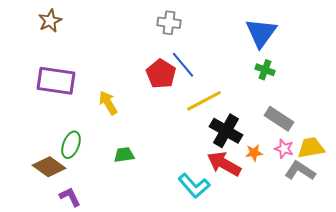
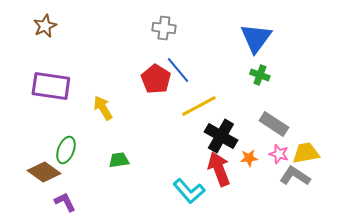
red arrow: (224, 164) -> (219, 169), turned 40

